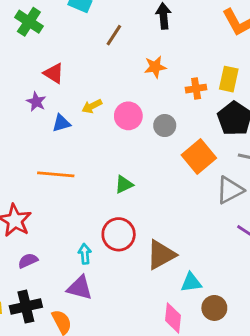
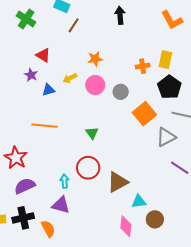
brown line: (114, 35) -> (74, 25), moved
orange star: (155, 67) -> (95, 59), moved
green triangle: (124, 185) -> (92, 133), turned -40
purple semicircle: (28, 261) -> (25, 186), size x1.5

